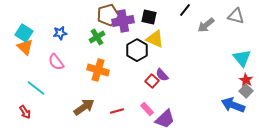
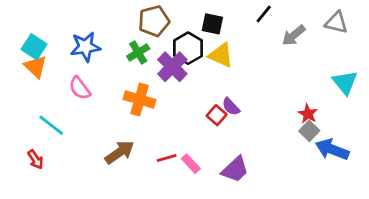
purple cross: (123, 21) -> (172, 67), moved, turned -35
blue star: (60, 33) -> (85, 47), size x1.5
black hexagon: (137, 50) -> (188, 48), moved
red star: (246, 80) -> (308, 114), moved
gray square: (246, 91) -> (309, 131), moved
pink rectangle: (147, 109) -> (191, 164), moved

